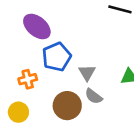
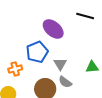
purple ellipse: (37, 27) -> (53, 29), moved

